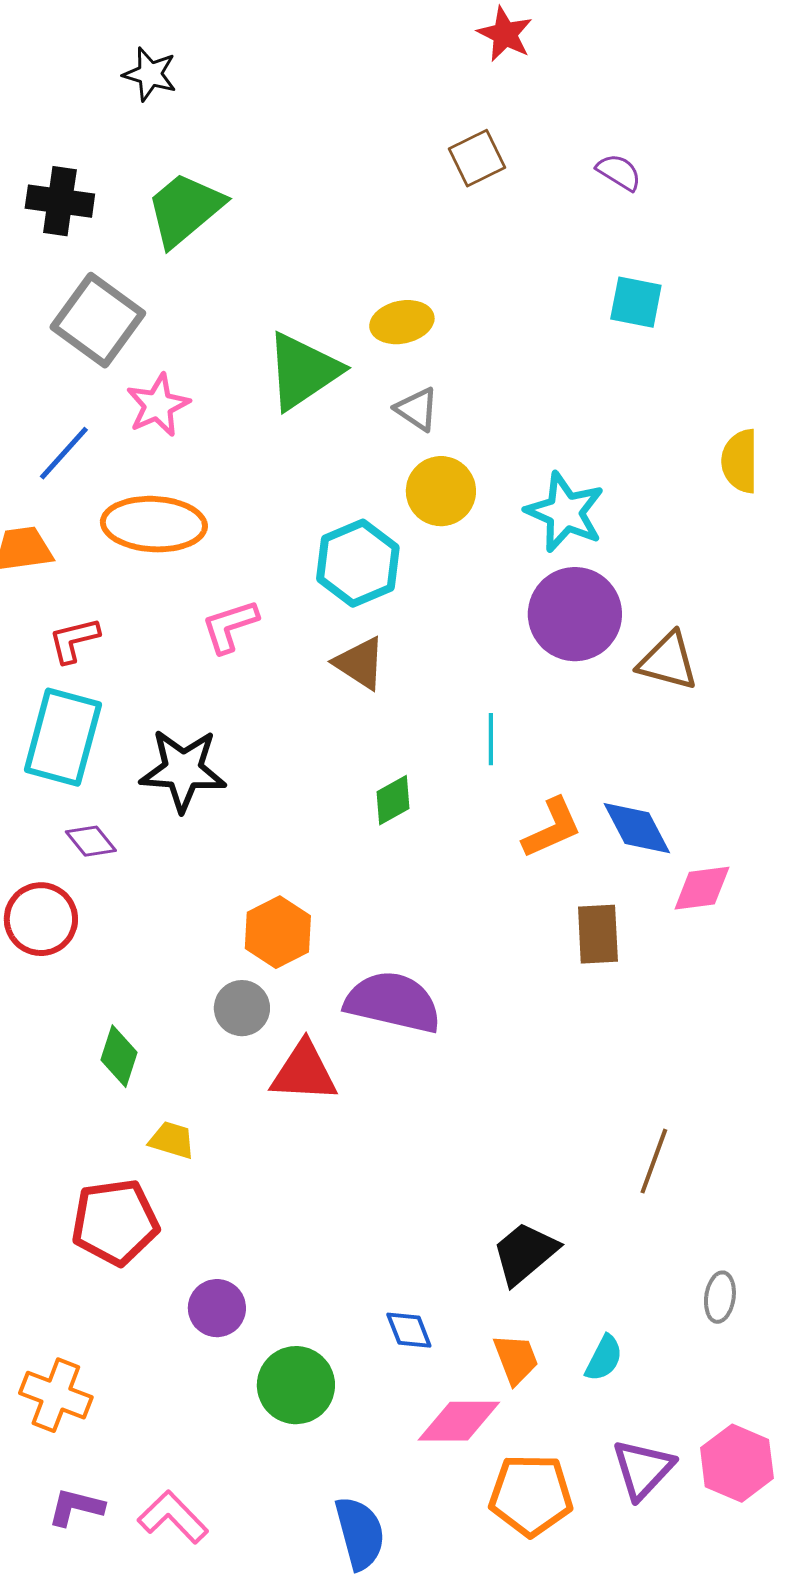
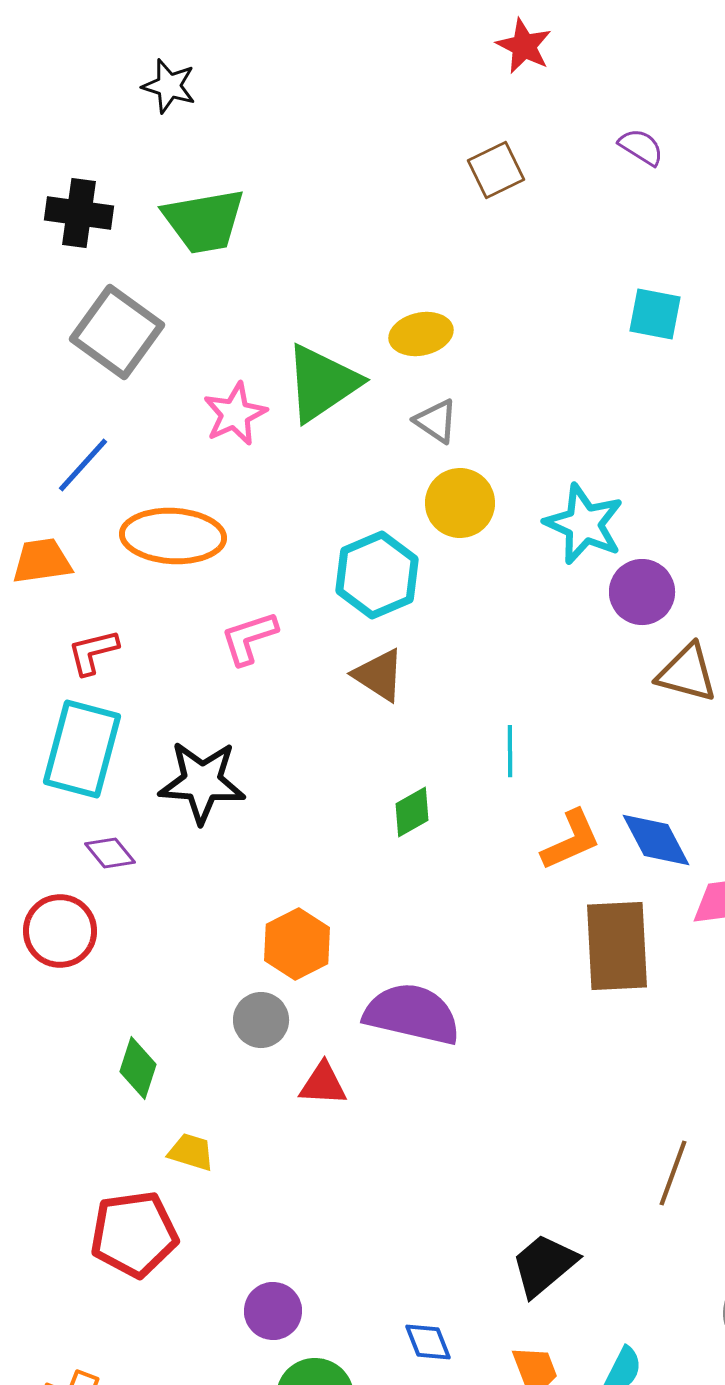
purple semicircle: (619, 172) -> (641, 147), moved
green trapezoid: (185, 209) -> (204, 221), turned -150
pink star: (158, 405) -> (235, 414), moved
purple circle: (575, 614) -> (642, 592), moved, size x0.7
brown rectangle: (598, 934) -> (617, 946), size x1.5
red triangle: (304, 1072) -> (323, 1084), size x0.7
purple circle: (217, 1308) -> (273, 1311), moved

